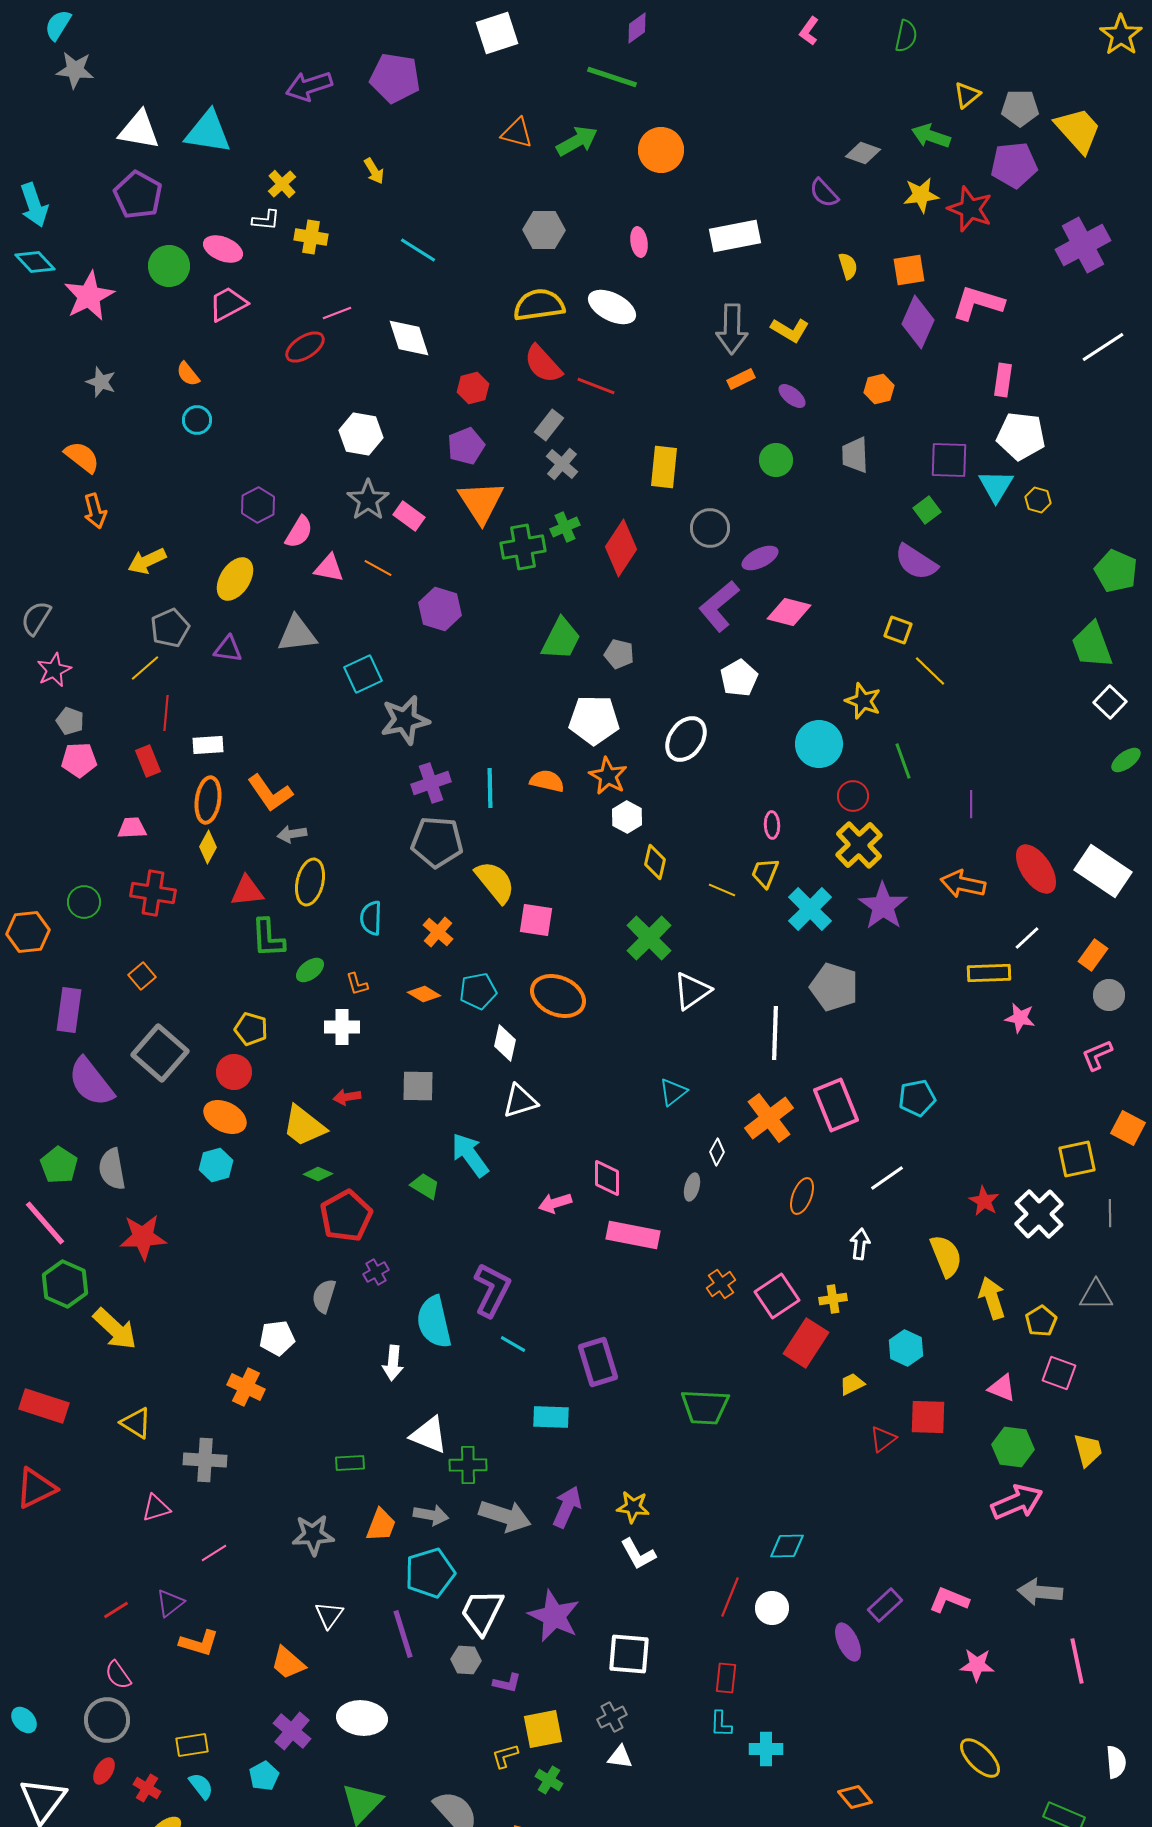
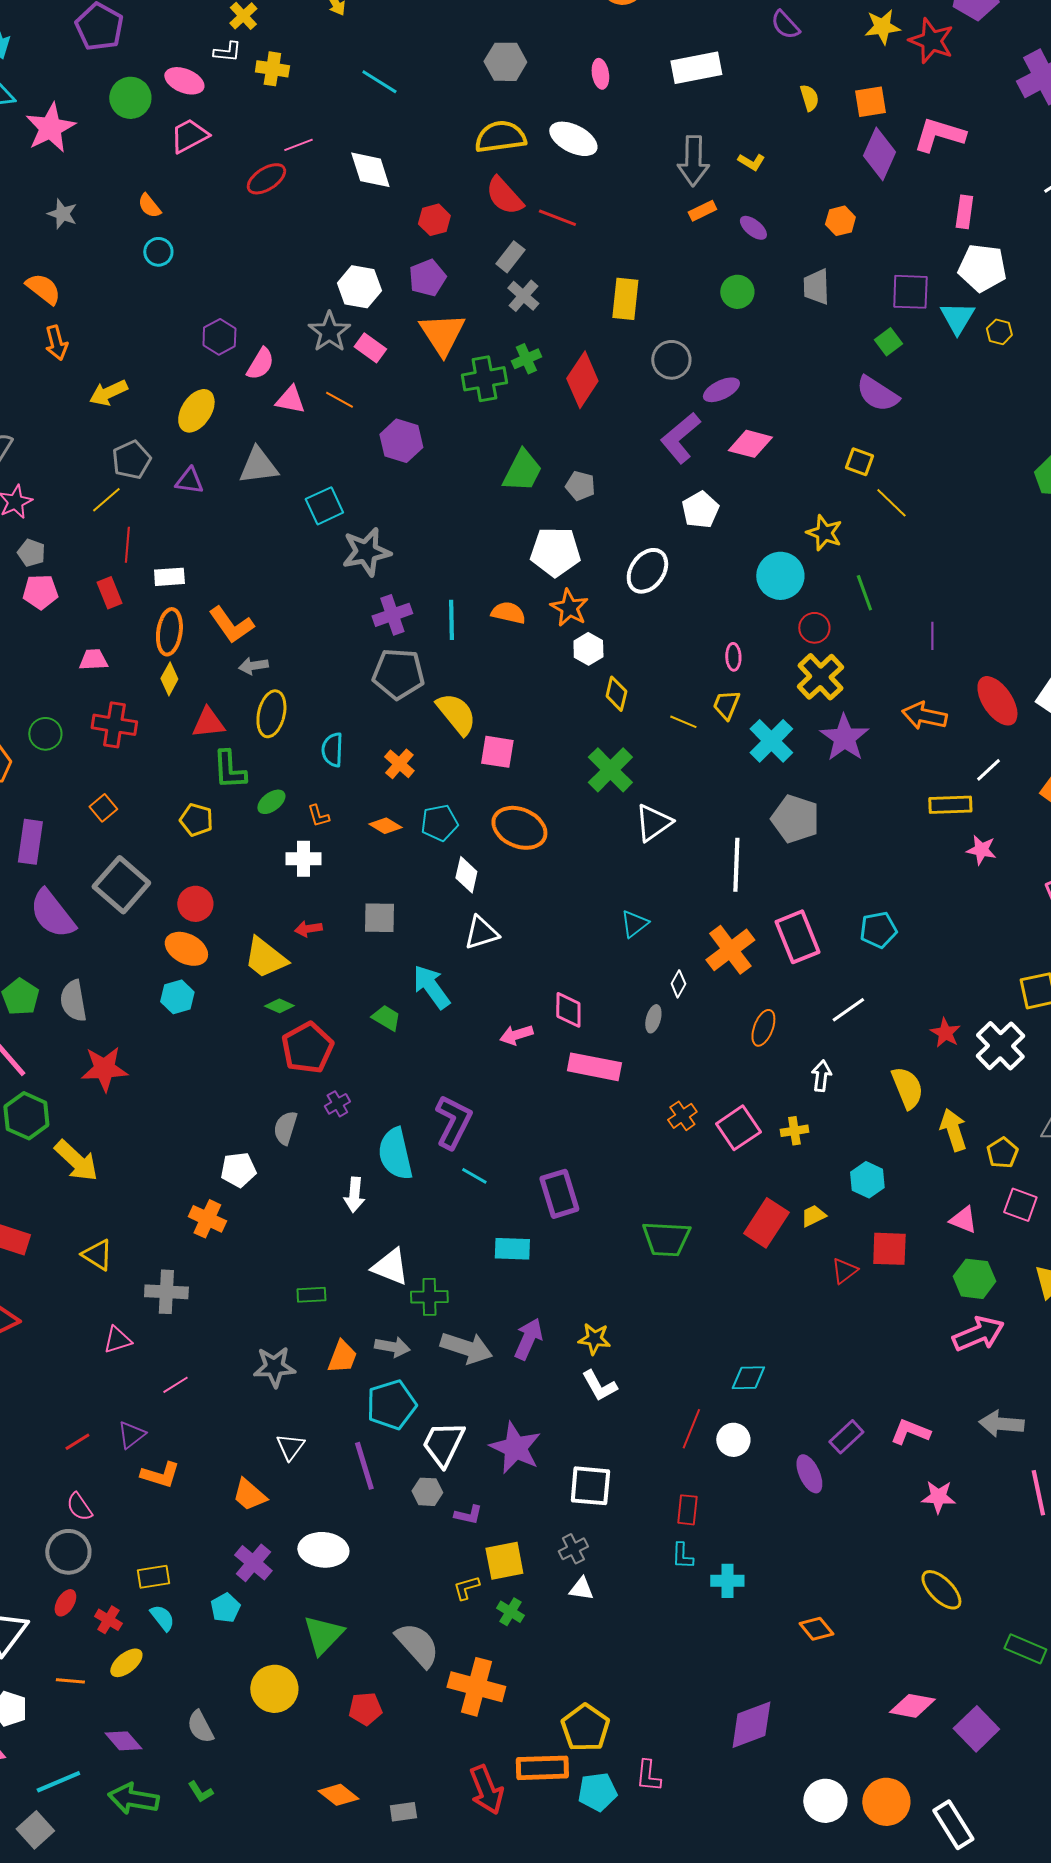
yellow L-shape: (790, 330) -> (751, 162), size x0.7
white hexagon: (361, 434) -> (359, 287), moved
yellow pentagon: (251, 1029) -> (196, 820), moved
red rectangle: (806, 1343) -> (766, 1223), moved

